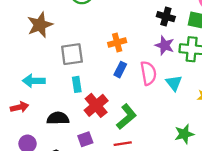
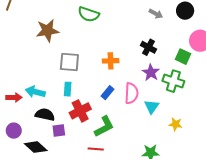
black cross: (166, 17) -> (149, 47), moved
blue rectangle: (120, 70) -> (107, 93), moved
cyan arrow: (34, 81) -> (35, 92), moved
purple square: (85, 139) -> (59, 131), moved

